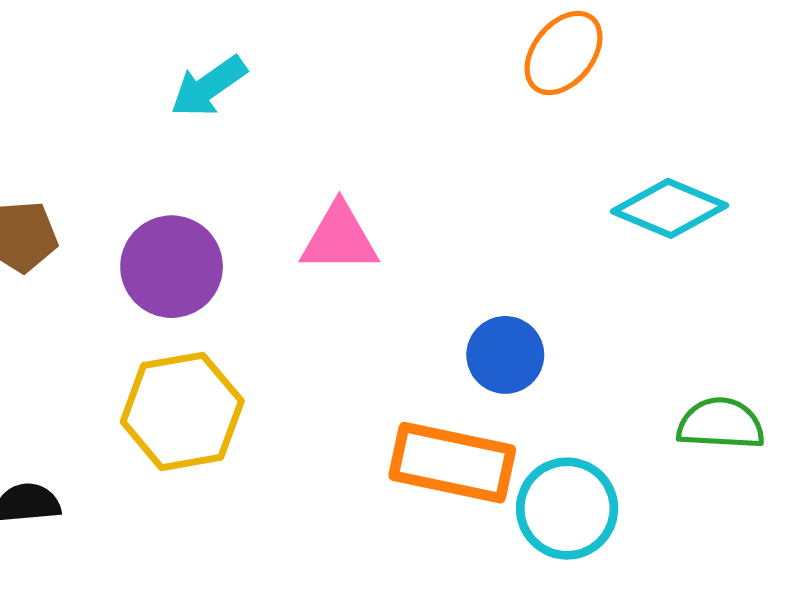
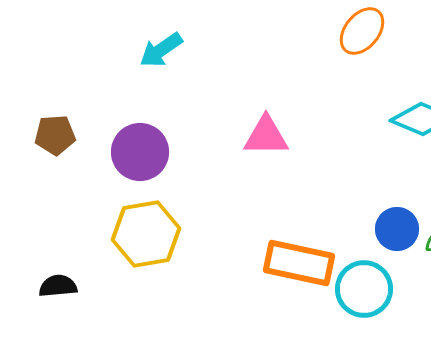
pink triangle: (339, 238) -> (266, 136), moved
blue circle: (505, 355) -> (397, 229), moved

